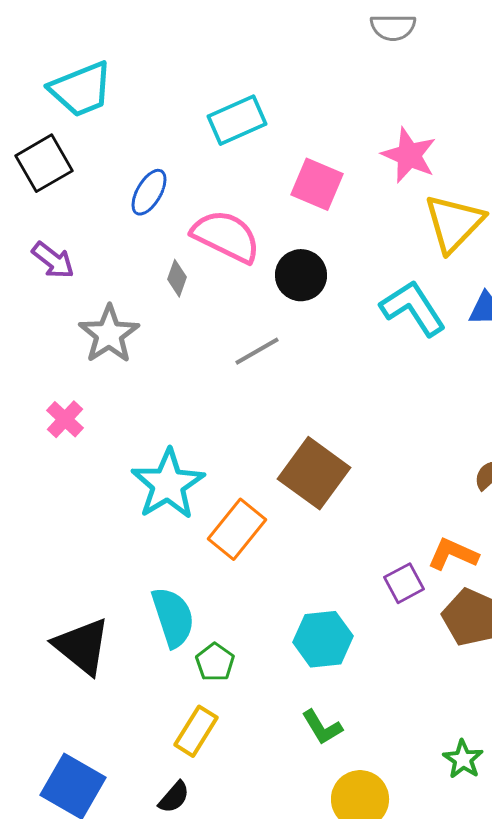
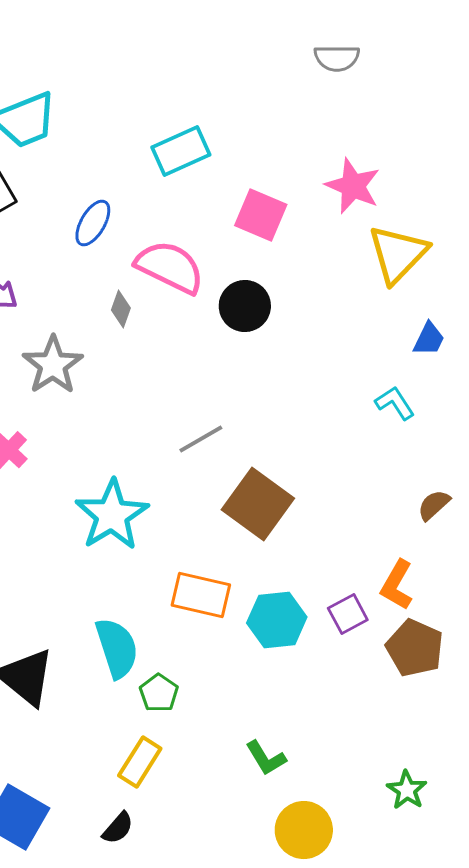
cyan L-shape: (413, 308) -> (395, 403), moved, size x0.6
gray line: (257, 351) -> (201, 439), moved
orange rectangle: (237, 529) -> (201, 595), moved, turned 64
orange L-shape: (453, 554) -> (397, 585), turned -84
cyan hexagon: (323, 639) -> (277, 620), moved

